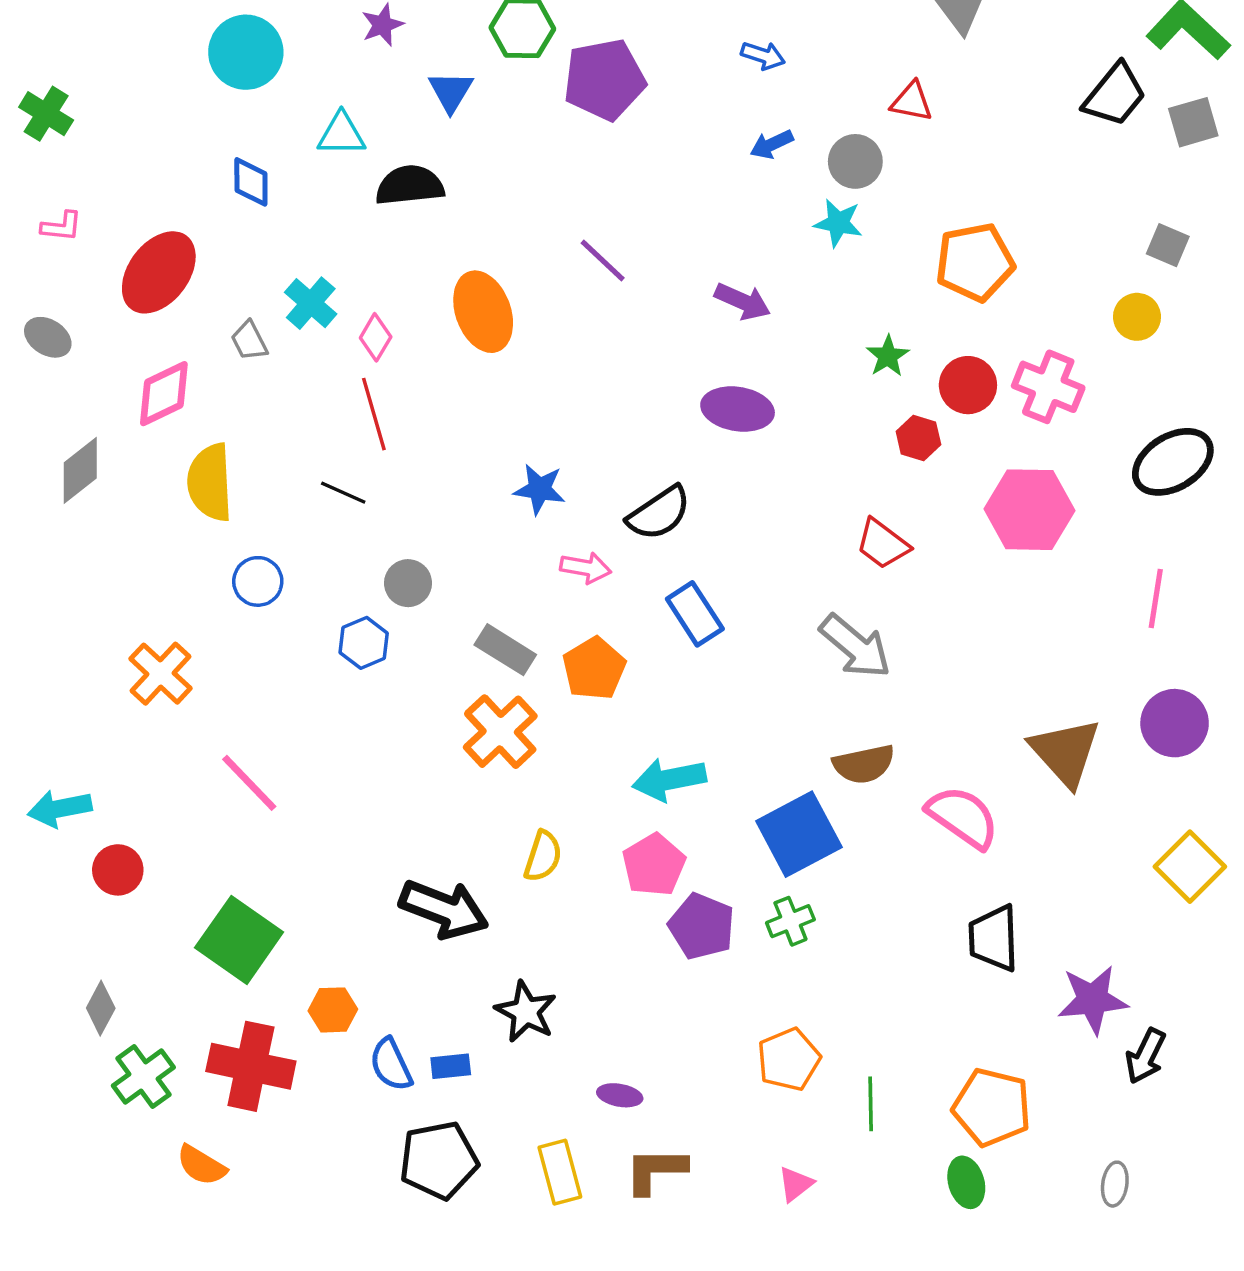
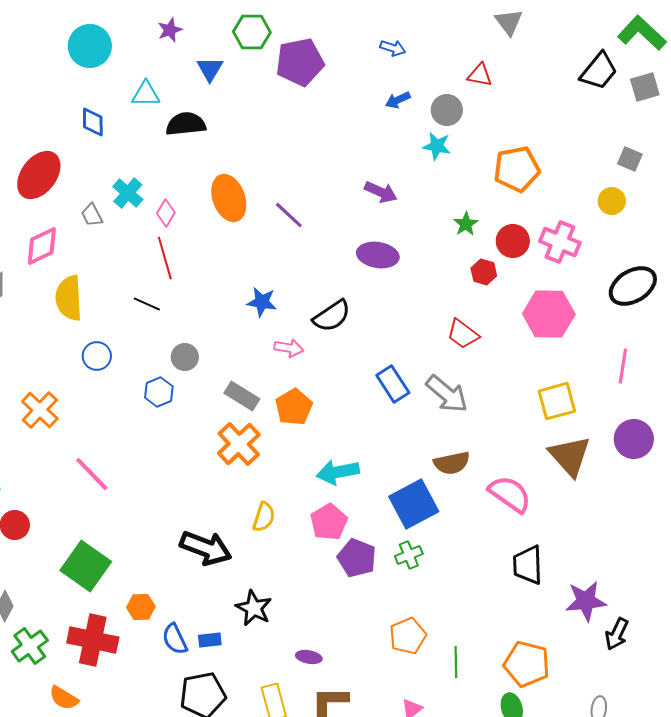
purple line: (603, 260) -> (289, 215), moved
blue rectangle: (695, 614) -> (393, 384), moved
yellow square: (1190, 867) -> (557, 401), moved, turned 30

